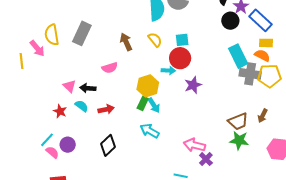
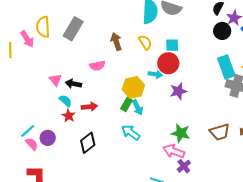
red star: (60, 111) -> (69, 116), moved
green star: (239, 140) -> (181, 133), moved

